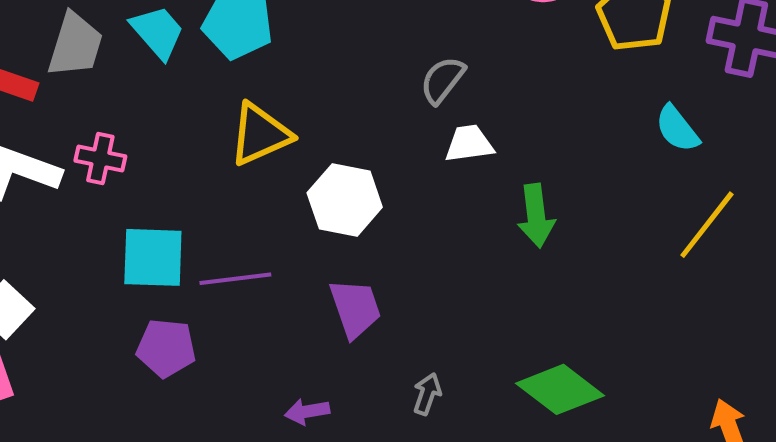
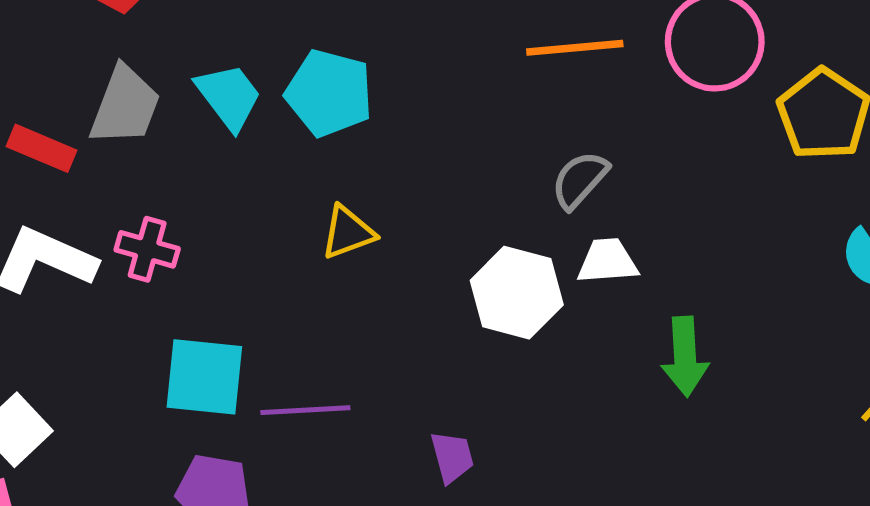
yellow triangle: (260, 134) -> (348, 232), size x0.7
white hexagon: (345, 200) -> (517, 293), moved
purple trapezoid: (355, 308) -> (452, 457), size x0.7

